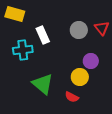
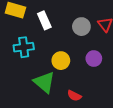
white rectangle: (43, 35) -> (44, 20), moved
yellow circle: (80, 77) -> (61, 61), moved

